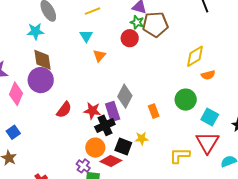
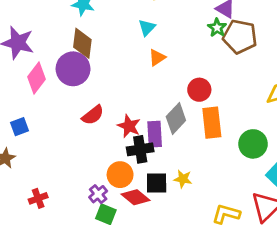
red circle: (130, 38) -> (199, 90), moved
orange rectangle: (154, 111) -> (212, 123), moved, size x1.6
black square: (123, 147) -> (157, 183), turned -36

